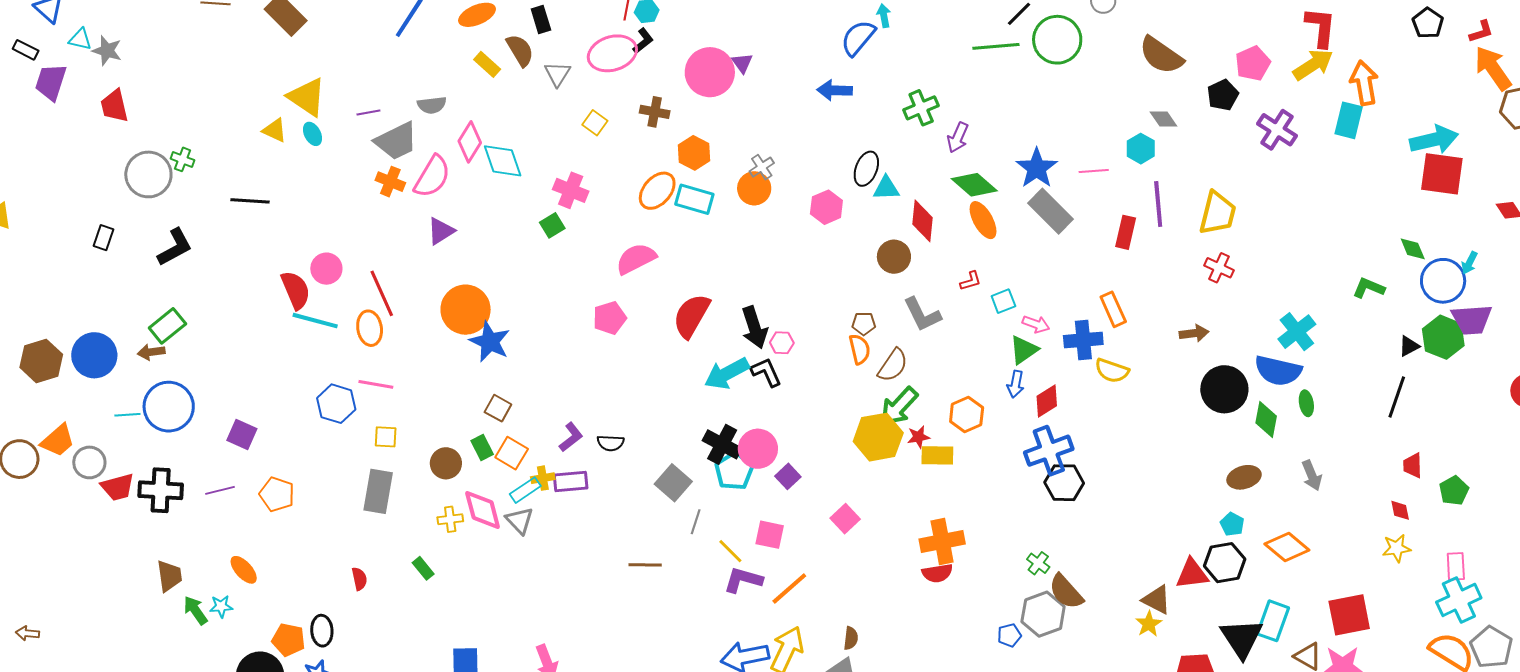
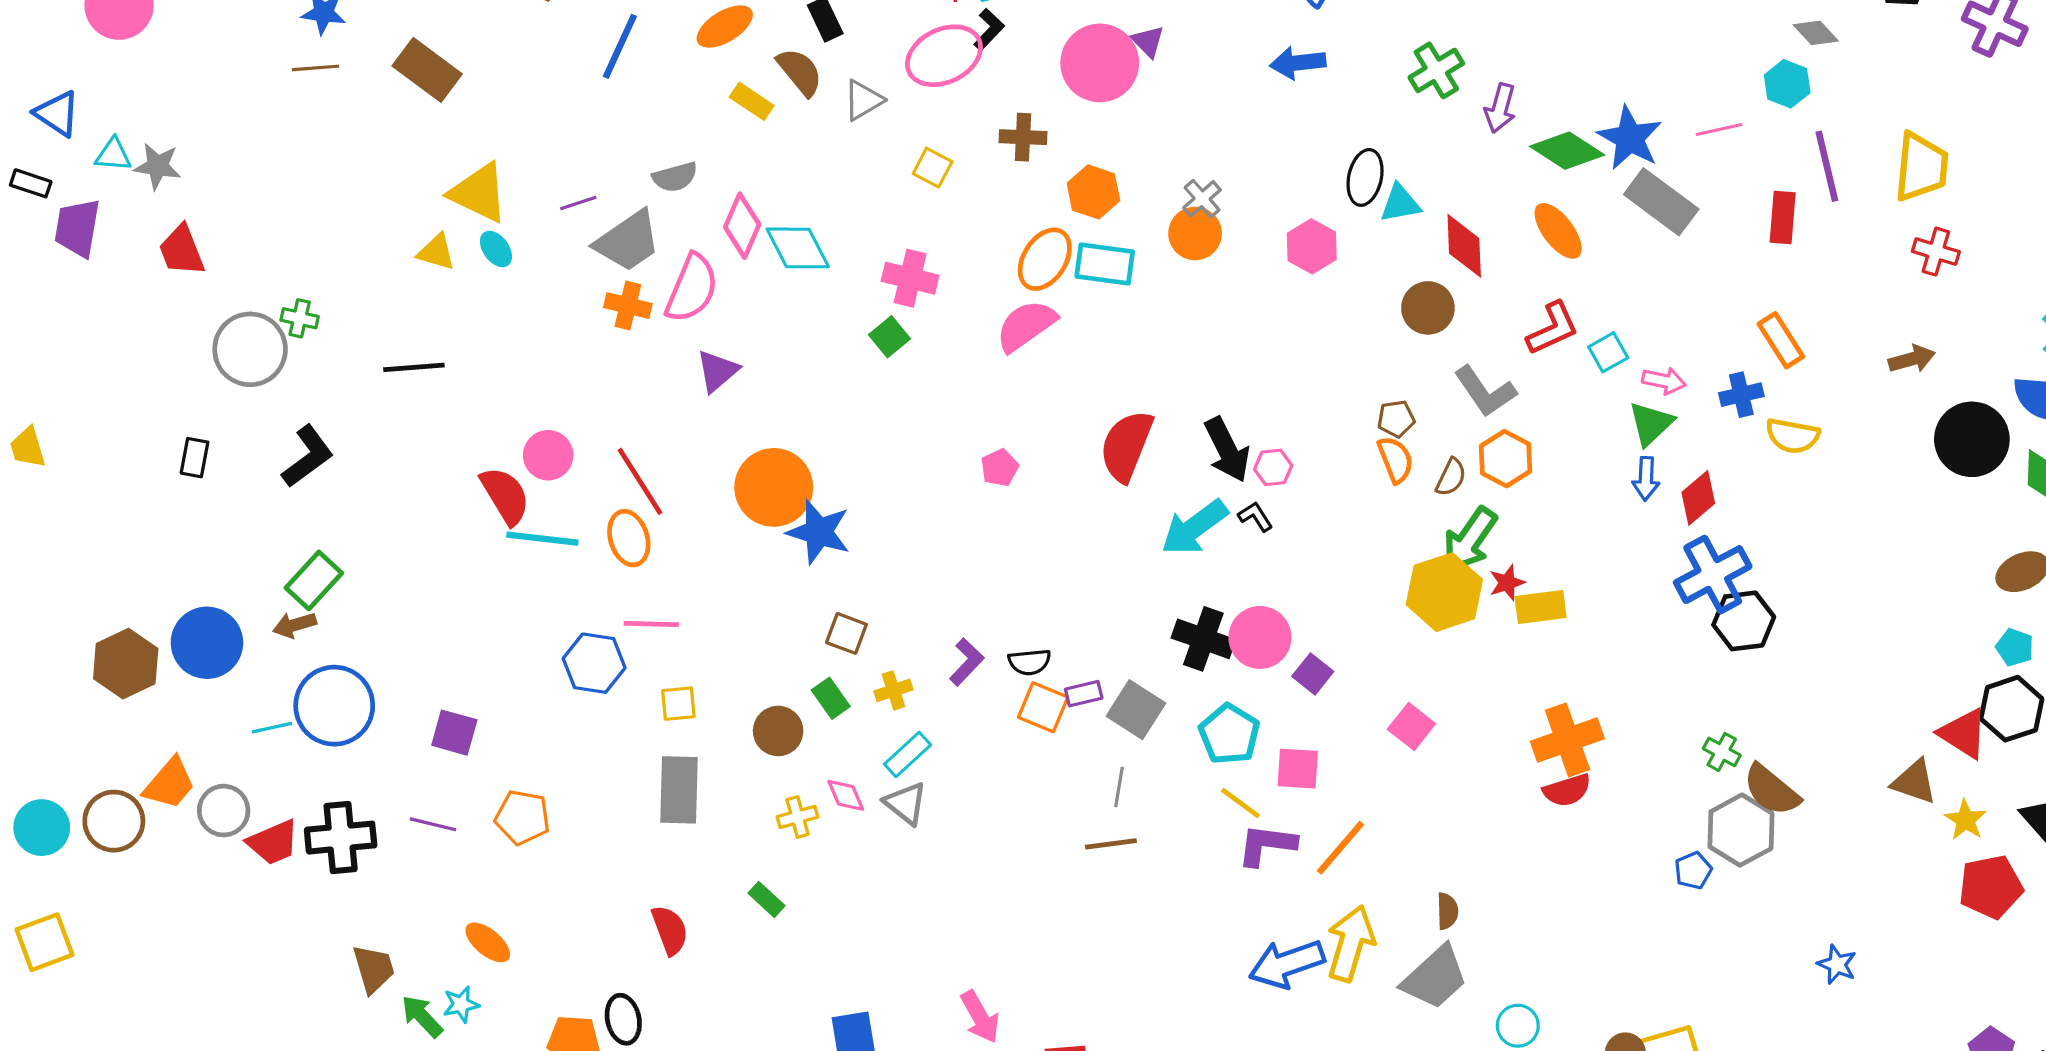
gray triangle: (557, 74) -> (863, 100), turned 36
green diamond: (974, 185) -> (1567, 151), moved
pink semicircle: (636, 259) -> (1026, 326), moved
red L-shape: (971, 281) -> (1553, 329), size x1.6
pink pentagon: (610, 318) -> (1000, 468), size x0.7
blue cross: (1083, 340) -> (1741, 395), size x0.7
brown semicircle: (893, 365) -> (1451, 477), size x0.7
black L-shape: (766, 372) -> (1255, 517), size x0.7
orange hexagon: (967, 415) -> (1506, 459), moved
orange square: (512, 453) -> (1043, 707), moved
cyan pentagon: (734, 471) -> (1229, 734), moved
yellow cross: (543, 478) -> (893, 690), moved
purple rectangle: (571, 481) -> (1084, 694), moved, size x0.7
purple line: (220, 490) -> (433, 824), turned 36
pink diamond: (483, 510) -> (846, 795), size x0.6
gray line: (696, 522) -> (1119, 787), moved
red triangle: (1192, 574) -> (1963, 733), turned 48
red semicircle: (359, 579) -> (670, 930), size x1.4
yellow star: (1149, 624) -> (1965, 820), moved

